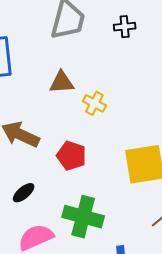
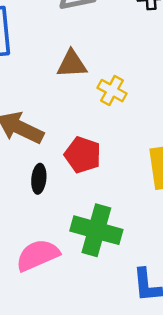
black ellipse: (24, 193) -> (39, 179), moved, turned -45

